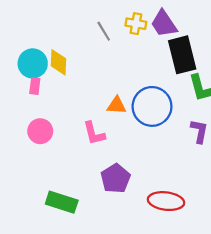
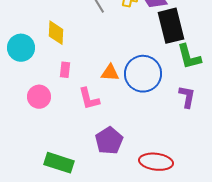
cyan circle: (33, 63) -> (21, 48), moved
pink rectangle: (35, 86) -> (65, 70), moved

